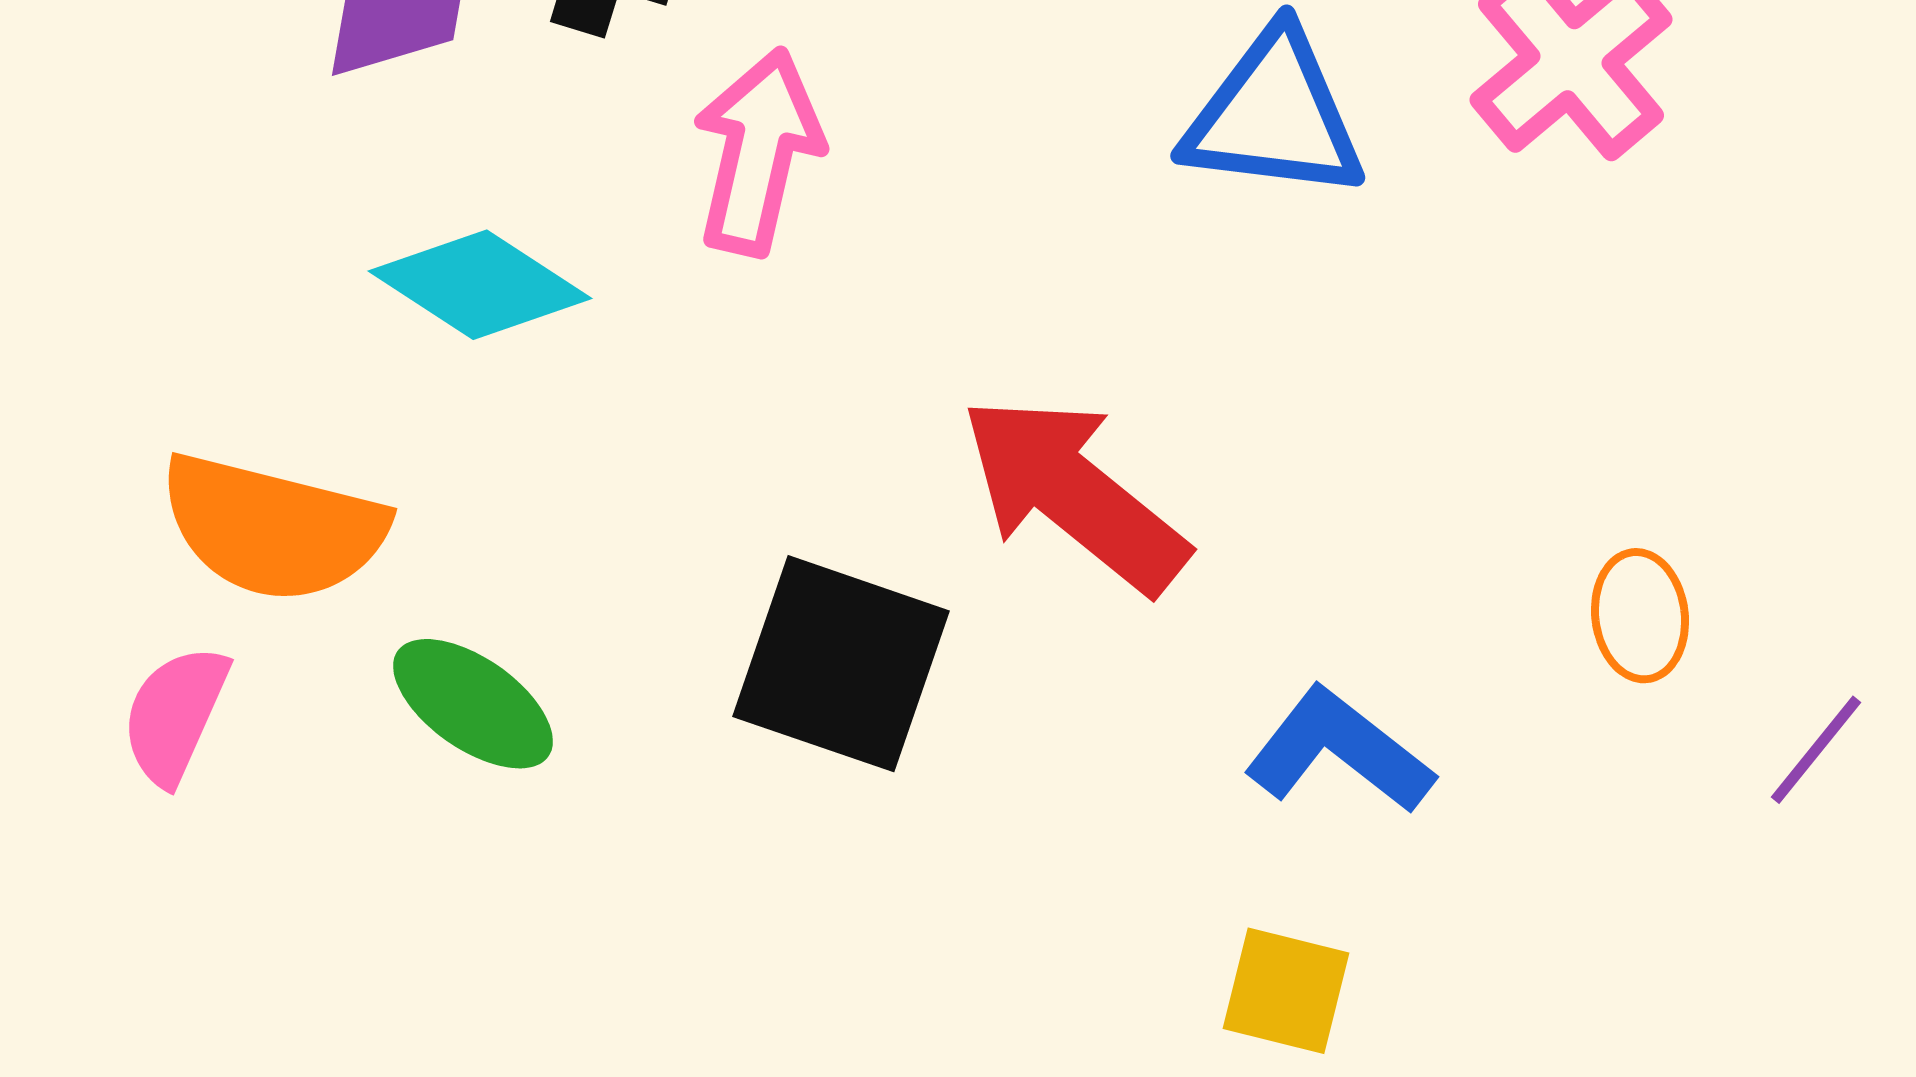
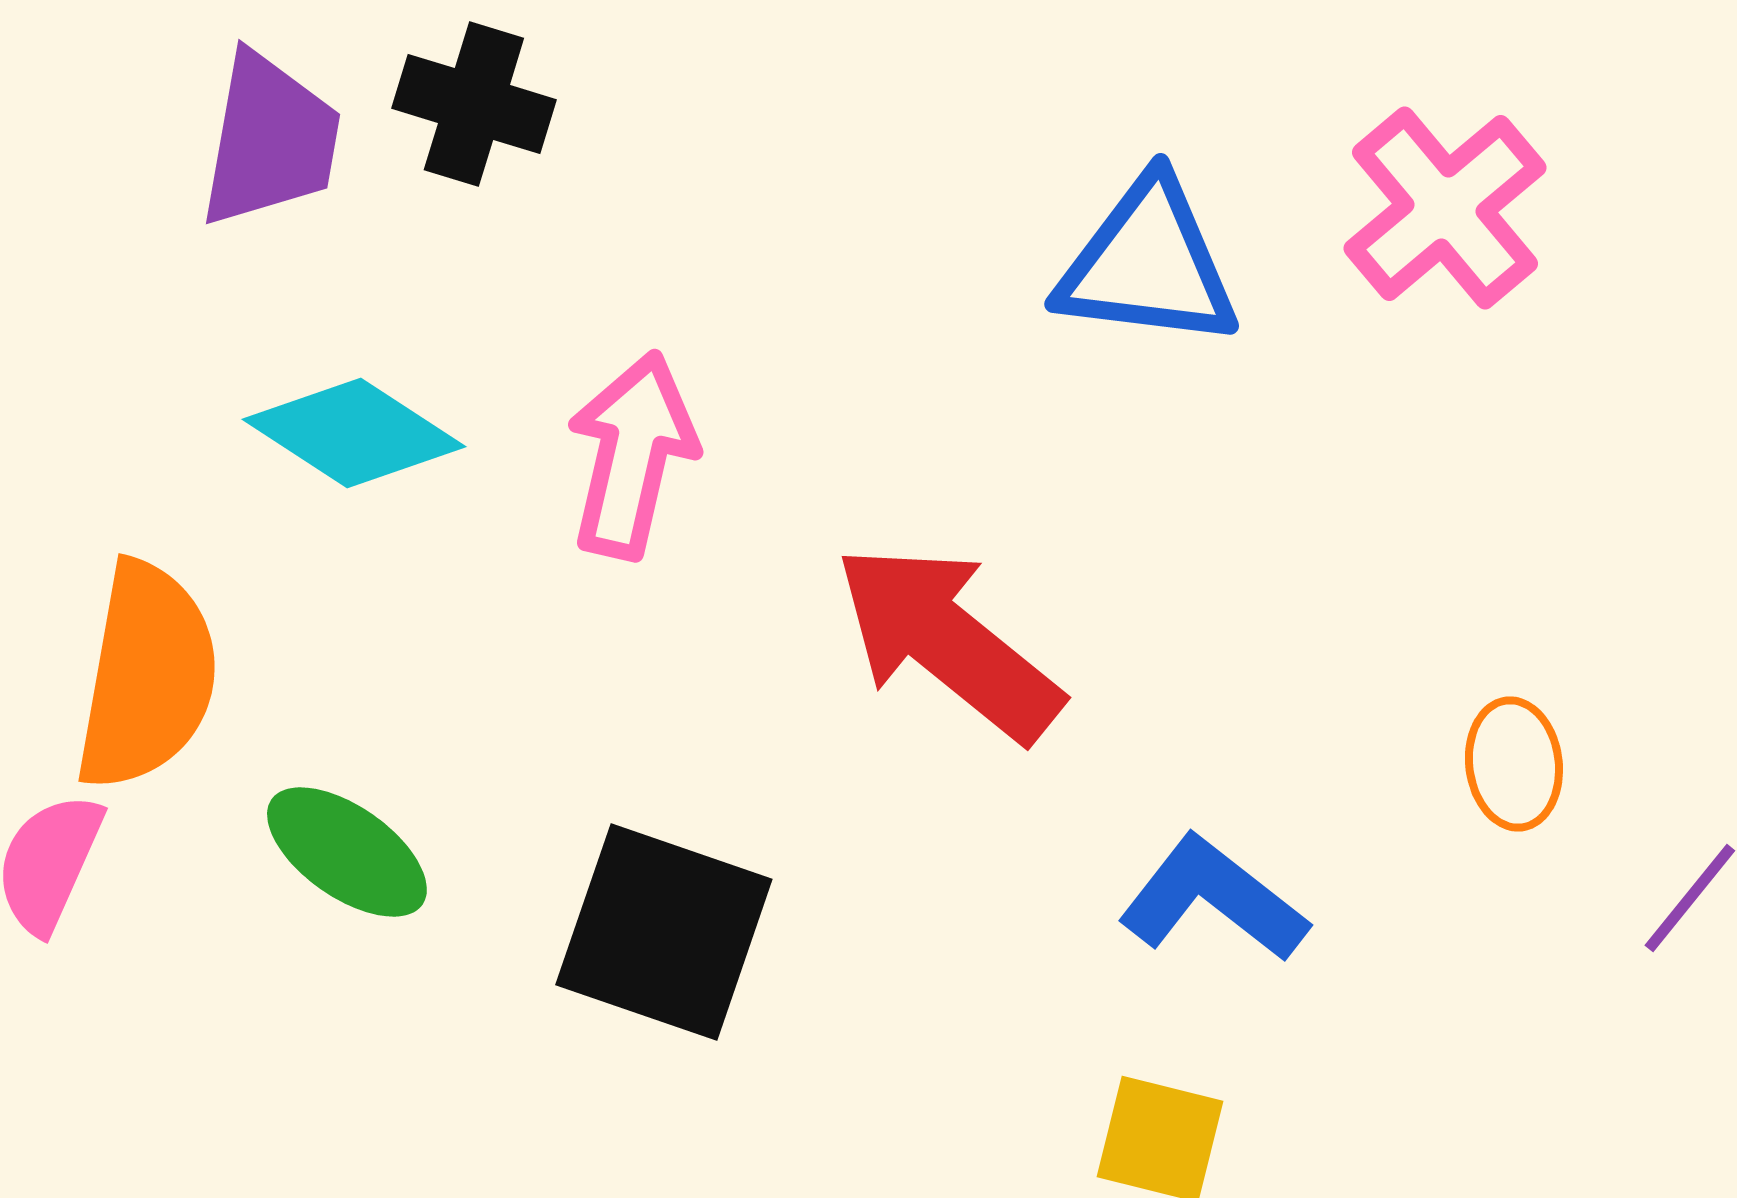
pink arrow: (758, 152) -> (632, 455), moved
orange semicircle: (273, 528) -> (147, 676), turned -94
black square: (841, 664) -> (664, 932), moved

